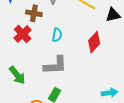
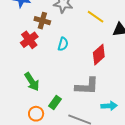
gray L-shape: (55, 65) -> (87, 86), moved
green arrow: (17, 75) -> (32, 82), moved

